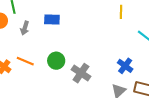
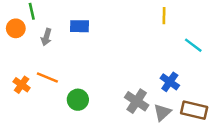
green circle: (56, 61) -> (78, 100), moved
gray cross: (81, 73) -> (137, 101), moved

